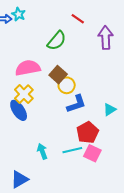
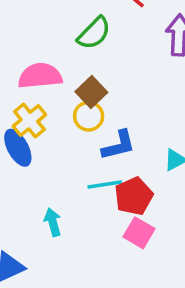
yellow circle: (67, 85) -> (89, 116), moved
cyan line: (72, 150) -> (105, 185), moved

